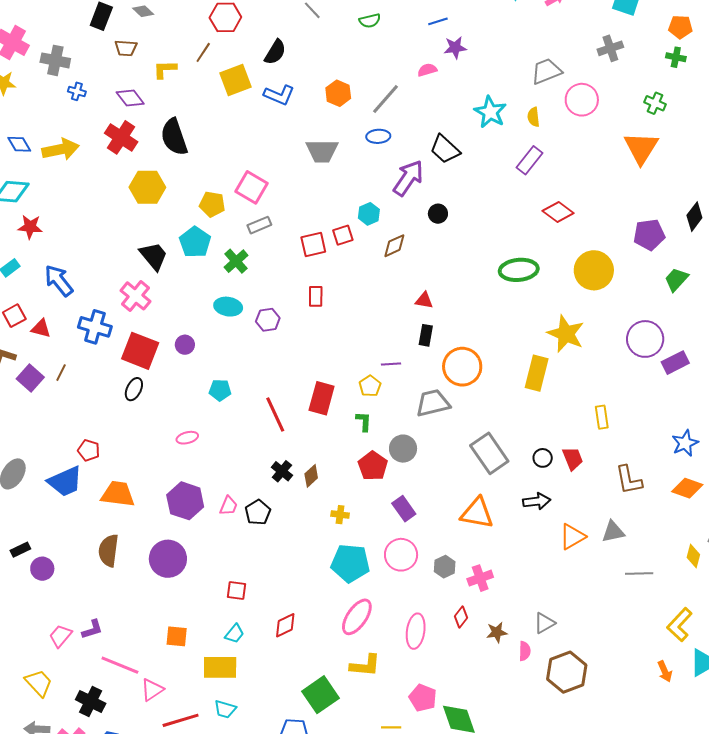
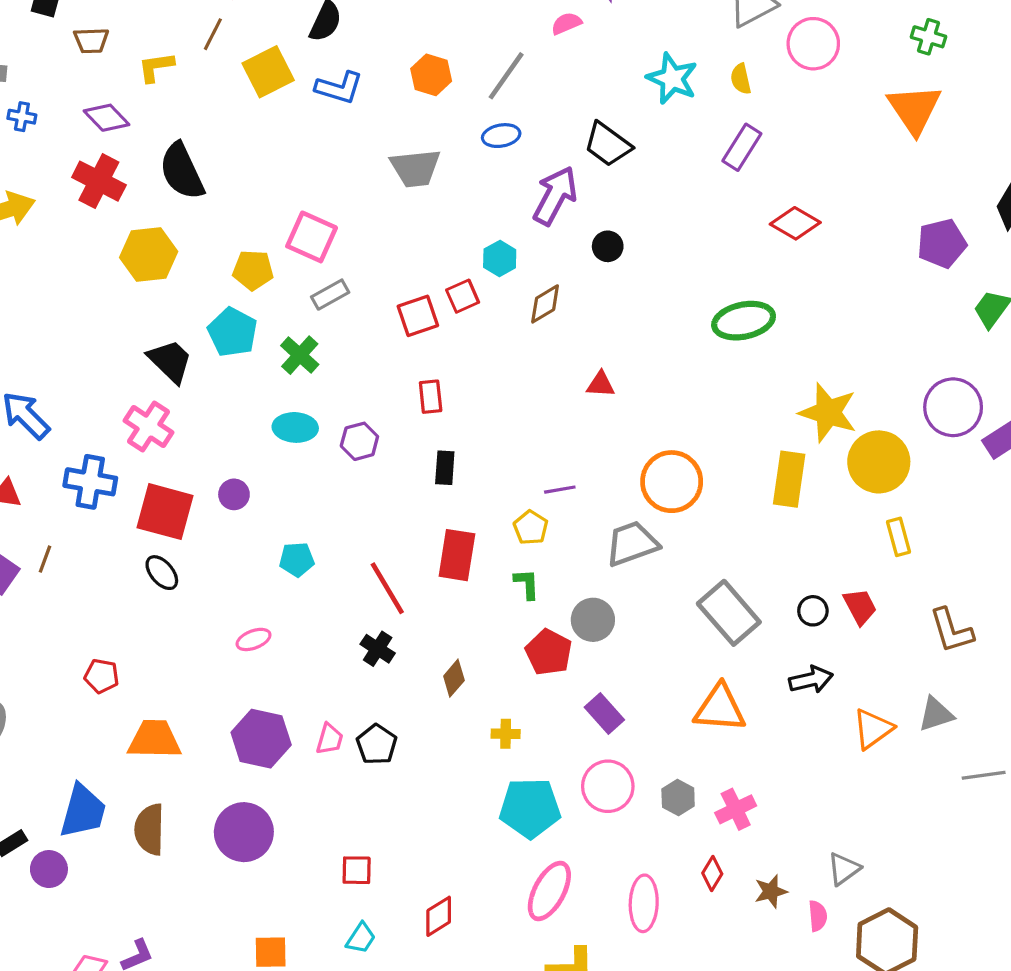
yellow circle: (594, 270) -> (879, 462), moved
black rectangle: (426, 335) -> (445, 468), moved
black ellipse: (134, 389) -> (162, 573), turned -60
black cross: (282, 471) -> (378, 649), moved
blue trapezoid: (65, 481) -> (83, 811), moved, turned -45

